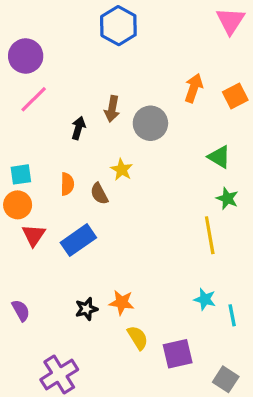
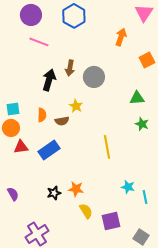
purple circle: (26, 56) -> (31, 15), moved
orange arrow: (194, 88) -> (121, 37), moved
pink line: (34, 99) -> (39, 42), moved, turned 66
black arrow: (78, 128) -> (49, 80), size x1.5
green triangle: (219, 157) -> (137, 98), turned -35
brown semicircle: (99, 194) -> (62, 121), turned -72
red triangle: (34, 235) -> (21, 147), turned 49
yellow line: (210, 235) -> (107, 147), moved

